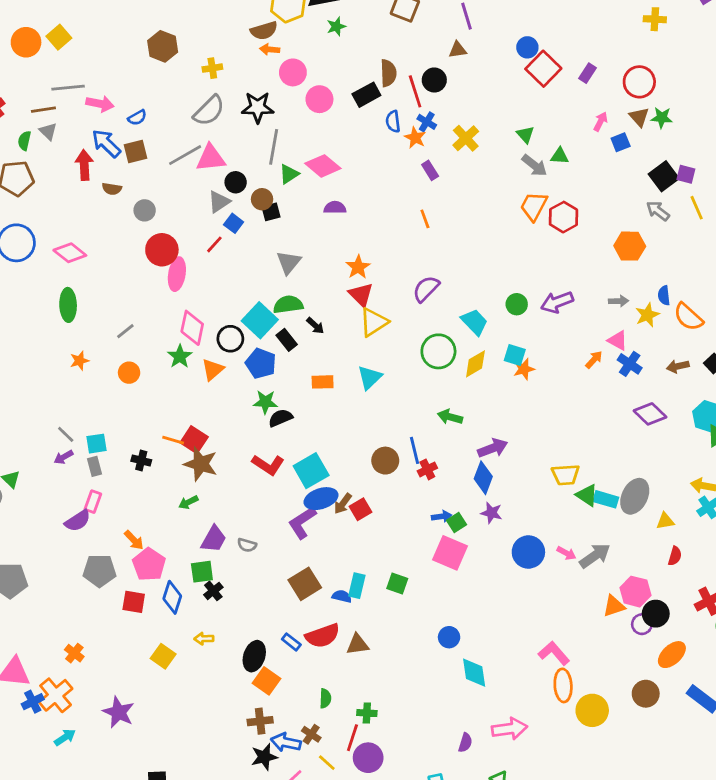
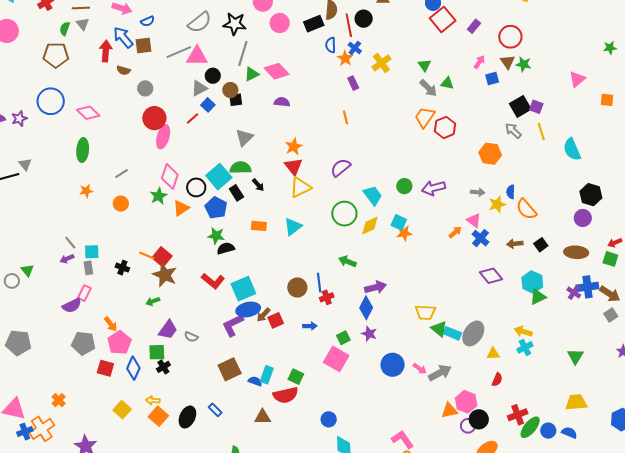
blue arrow: (442, 516) -> (310, 326), moved
red semicircle: (323, 636) -> (286, 395), moved
orange square: (266, 681) -> (158, 416), moved

